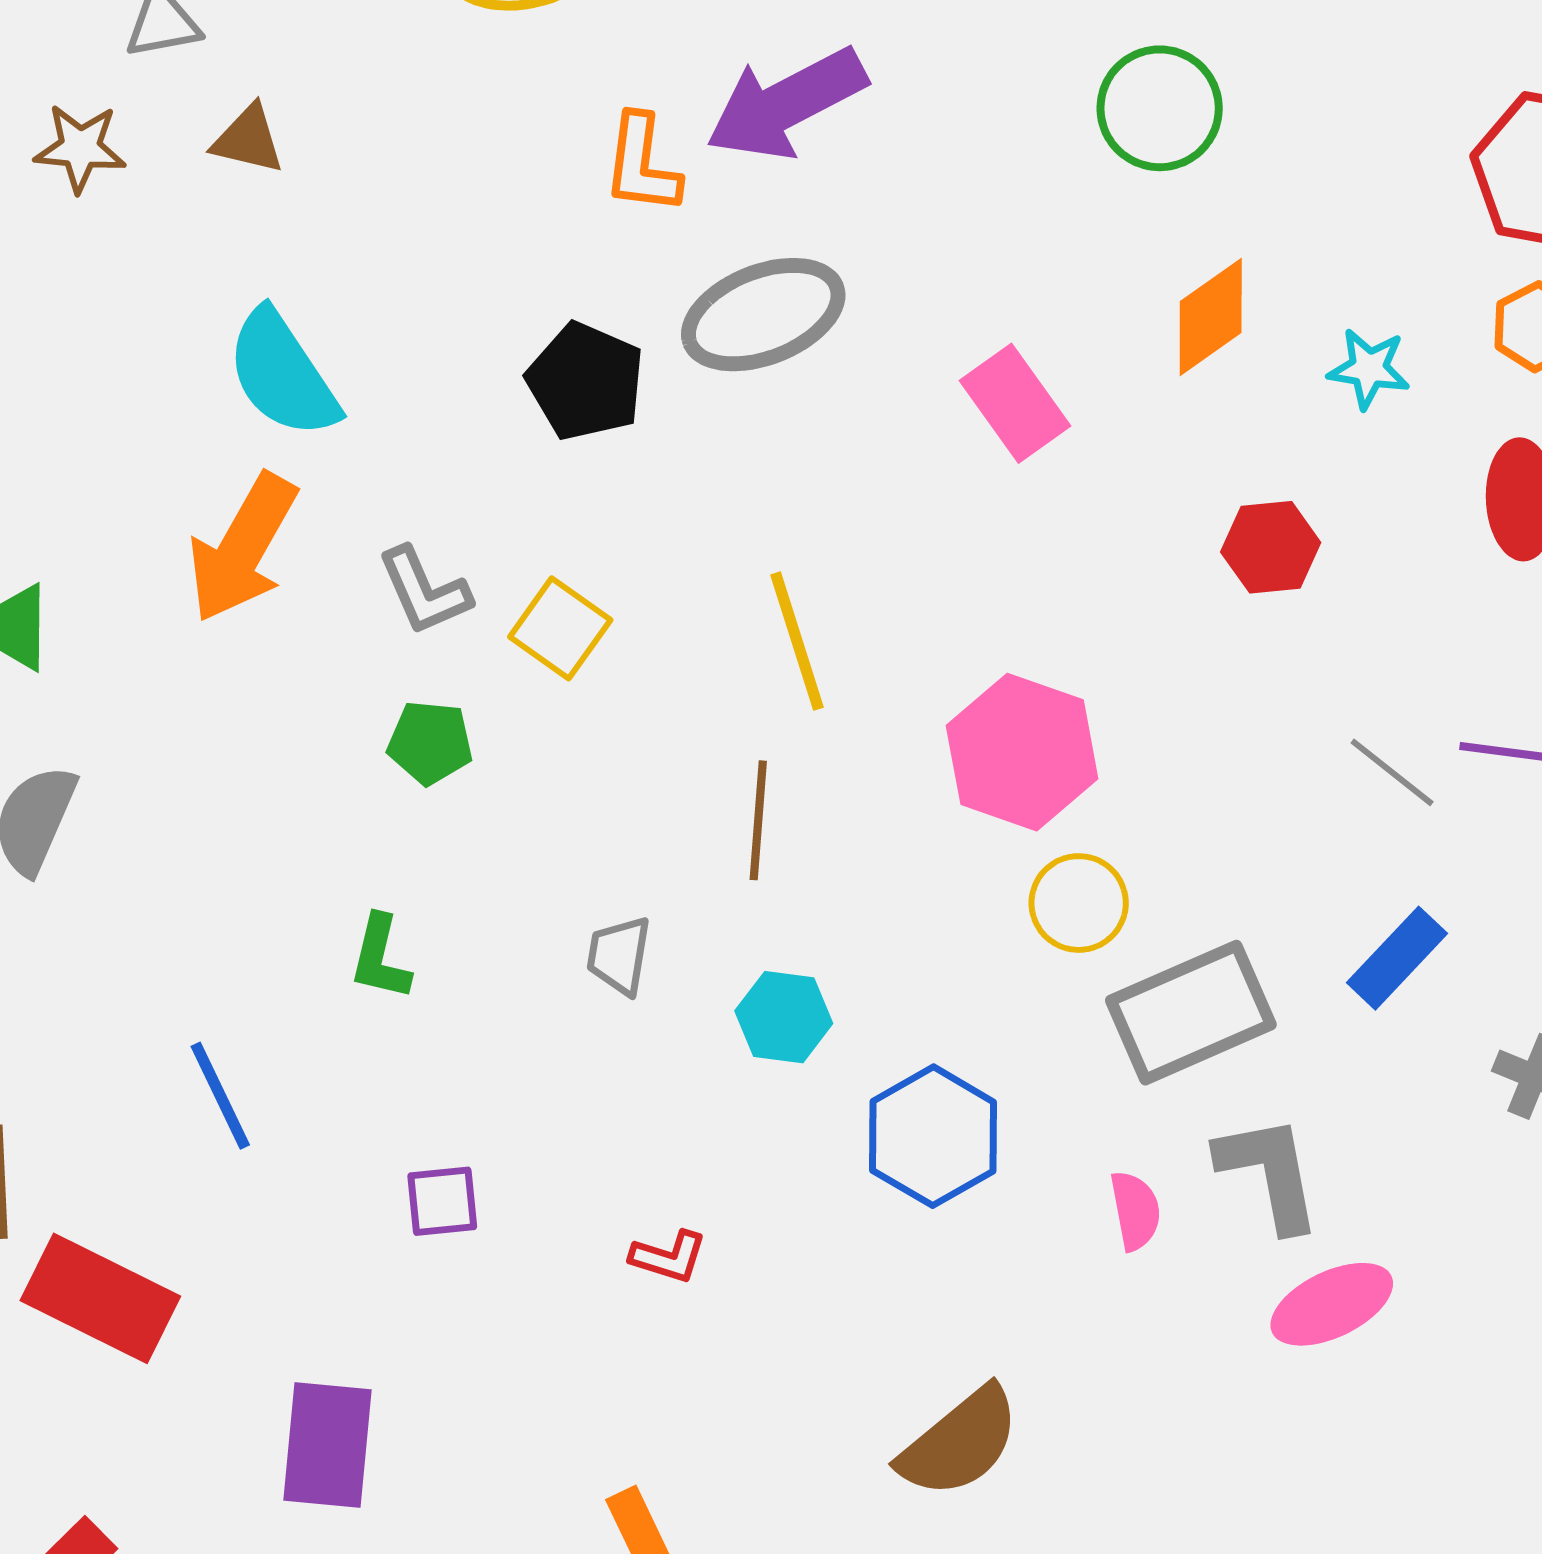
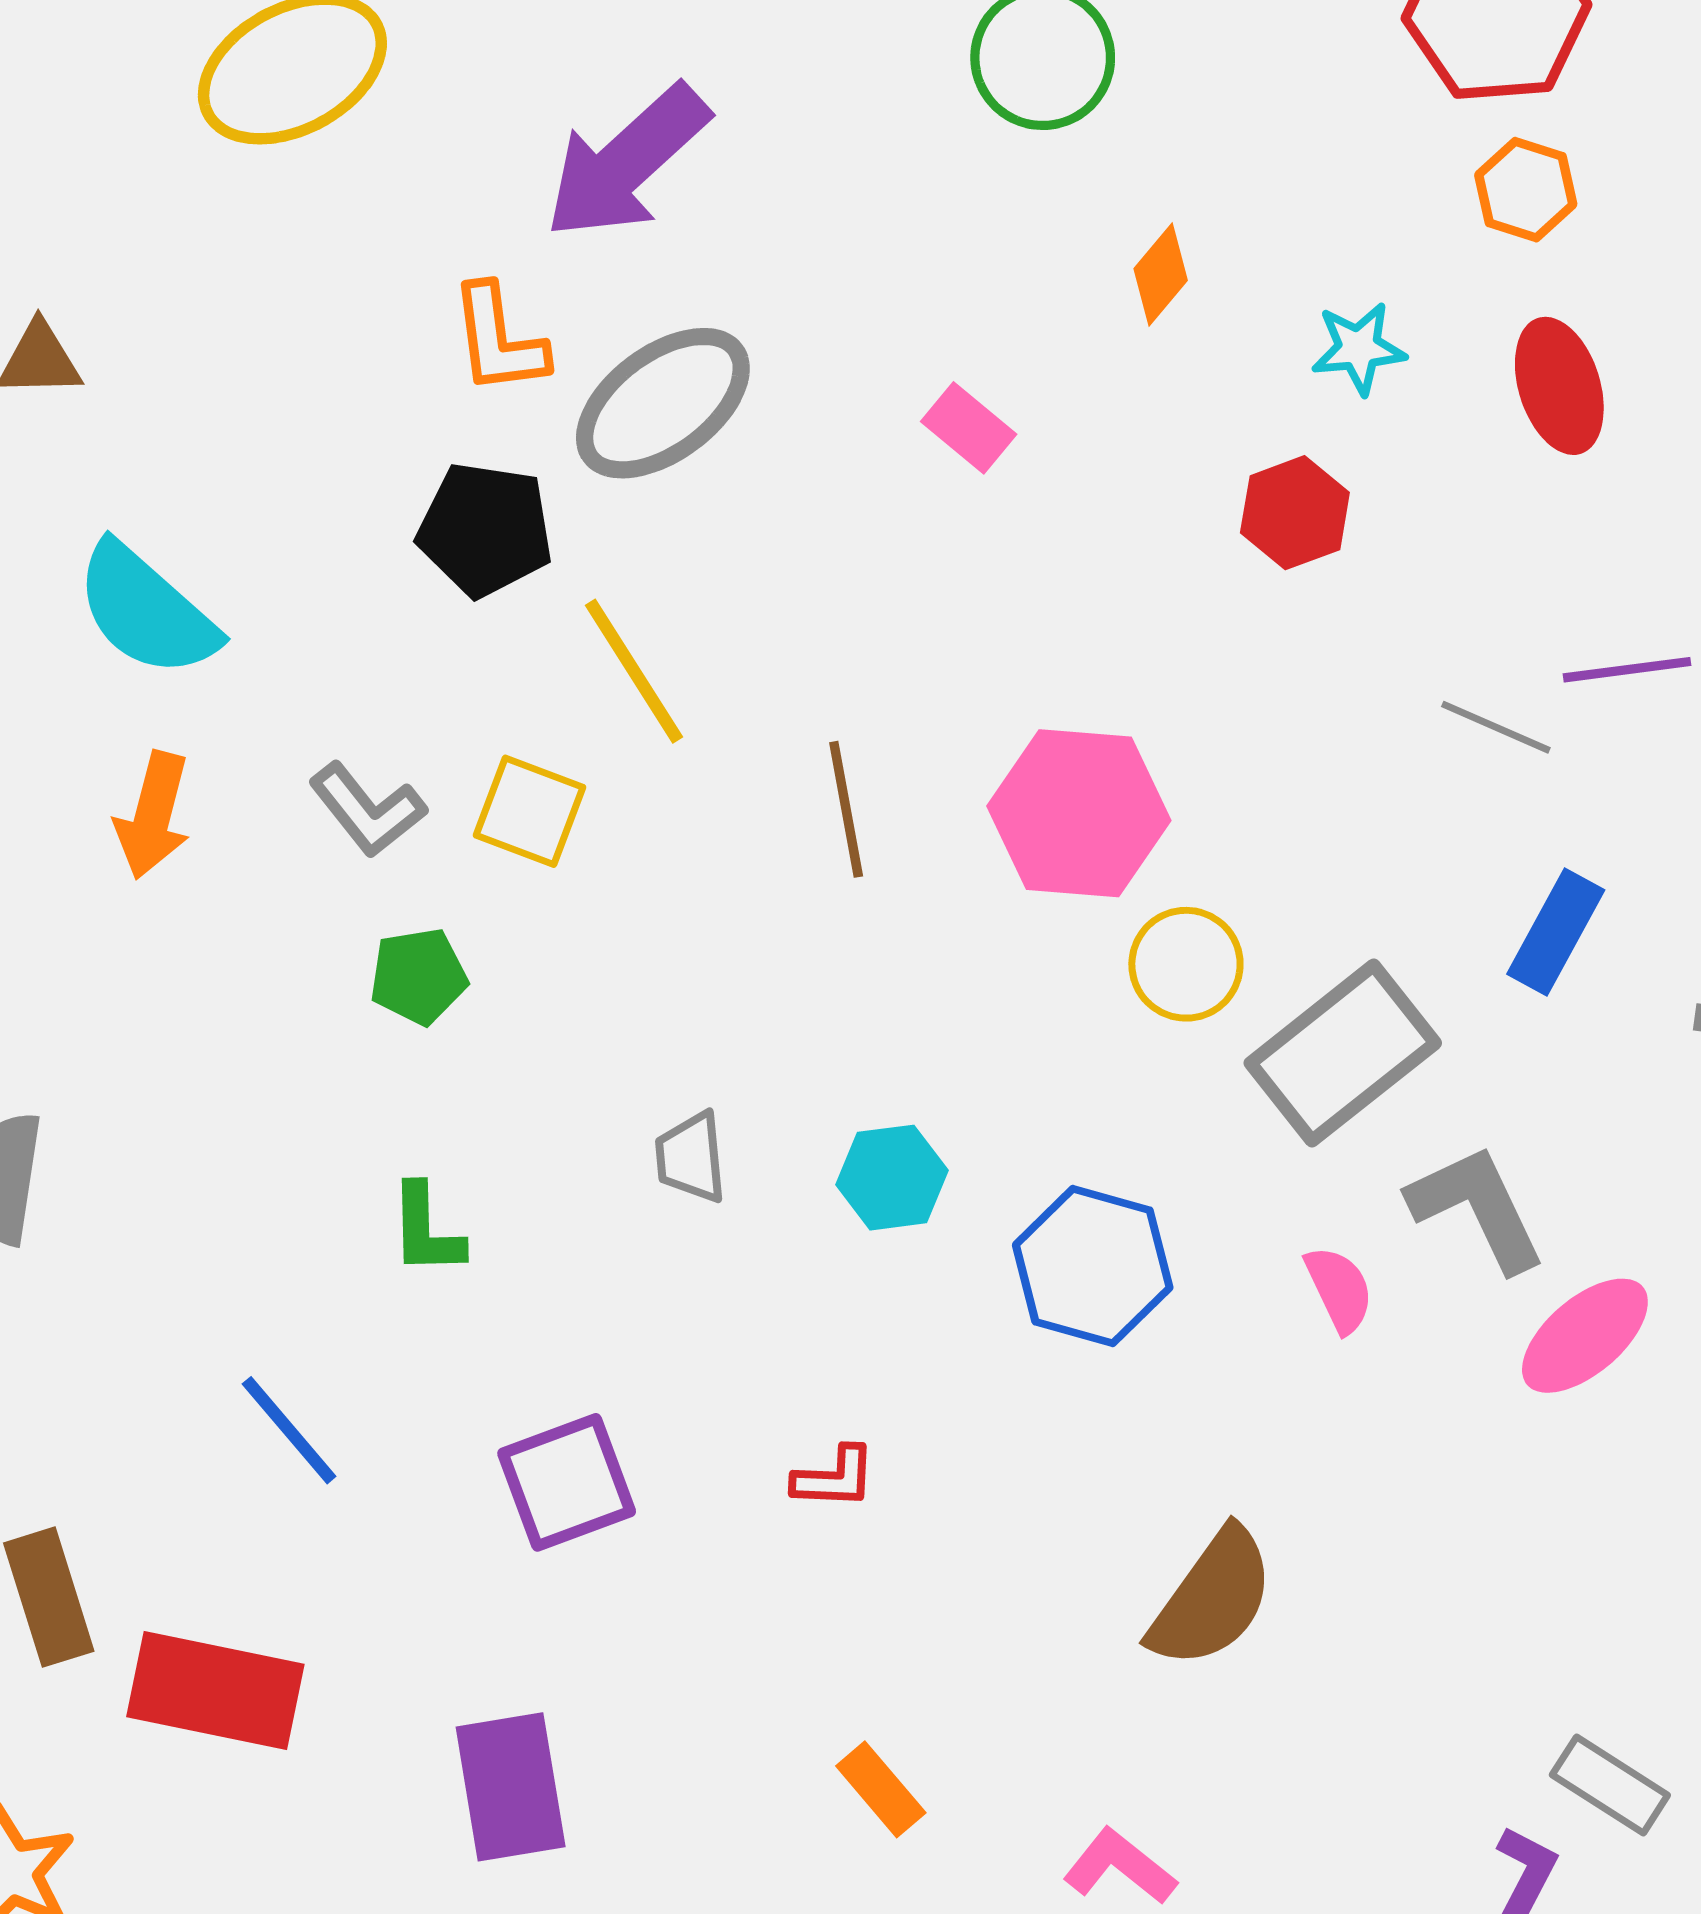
orange L-shape: (642, 164) -> (499, 340), moved
orange diamond: (1211, 317) -> (1161, 275), size x0.7
cyan star: (1369, 369) -> (1359, 348), moved
pink rectangle: (1015, 403) -> (969, 428), size x0.7
orange arrow: (243, 548) -> (153, 815), size x0.7
yellow line: (797, 641) -> (634, 671), moved
brown line: (758, 820) -> (846, 809), moved
purple square: (442, 1201) -> (567, 1482), size x1.5

